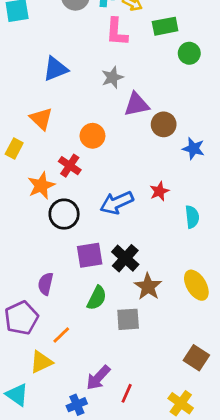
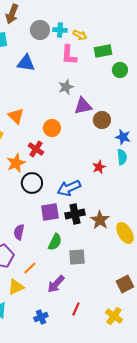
blue triangle: (55, 69) -> (26, 63), moved, turned 30
blue arrow: (117, 203) -> (69, 188), moved
cyan semicircle: (192, 217) -> (122, 157), moved
black cross: (125, 258) -> (75, 214), turned 36
brown star: (148, 287) -> (100, 220), moved
brown square: (196, 358) -> (125, 284), turned 30
purple arrow: (98, 378) -> (56, 284), moved

